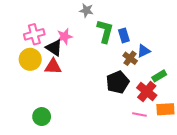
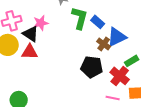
blue rectangle: (124, 35) -> (98, 22), turned -32
blue triangle: (144, 51) -> (117, 37), size x1.5
black pentagon: (118, 82) -> (92, 67), turned 30

